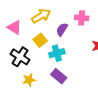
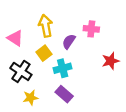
yellow arrow: (41, 16) -> (46, 26), turned -72

